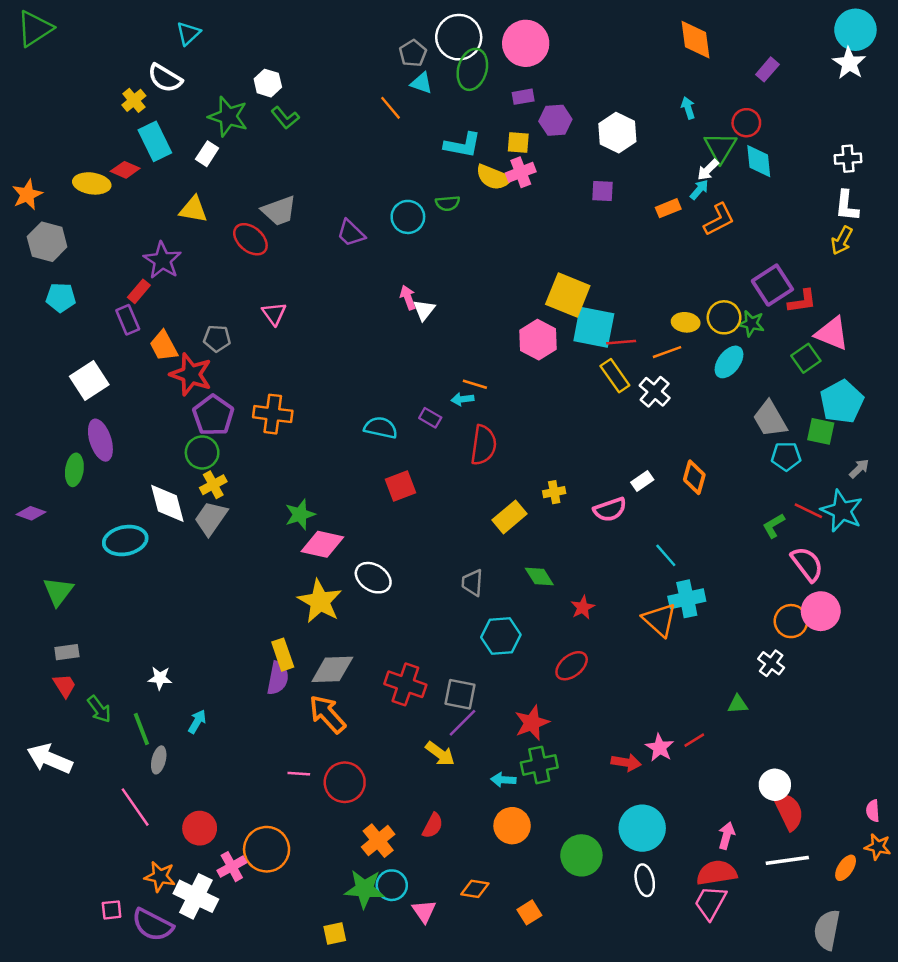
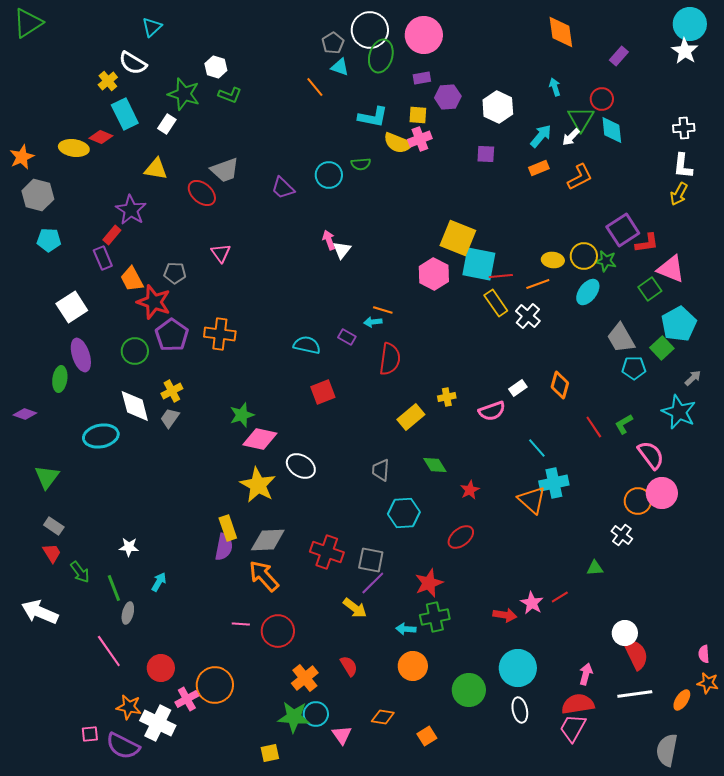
green L-shape: (285, 118) -> (230, 95), turned -30
cyan arrow: (699, 190) -> (541, 136), moved, size x1.4
green square: (821, 431) -> (662, 348), turned 35
green circle: (202, 452) -> (135, 351), moved
red line: (808, 511) -> (594, 427), moved, turned 30
gray trapezoid: (211, 518) -> (170, 418), size x0.7
gray rectangle: (67, 652) -> (54, 526), turned 42
red semicircle: (433, 826) -> (349, 666), turned -60

